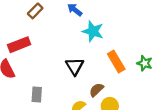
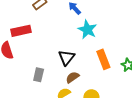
brown semicircle: (96, 90) -> (72, 77), moved
gray rectangle: (37, 95) -> (39, 75), moved

